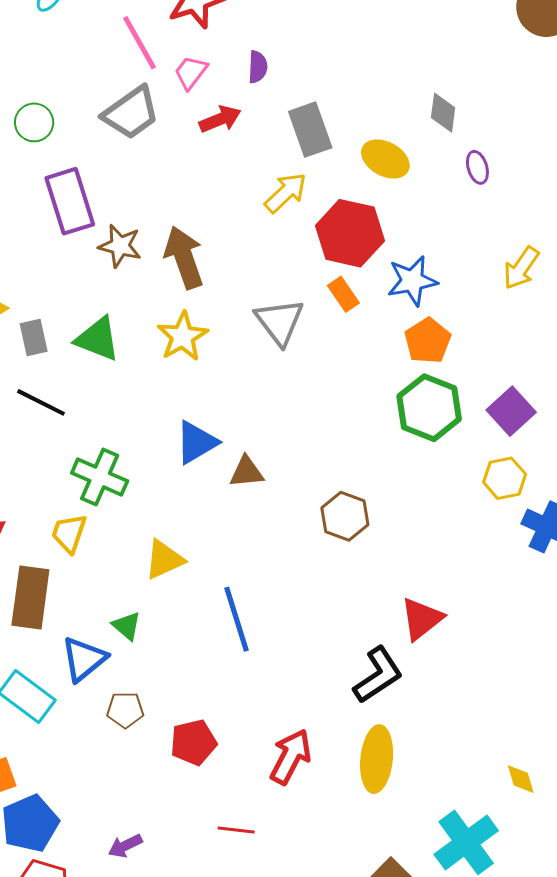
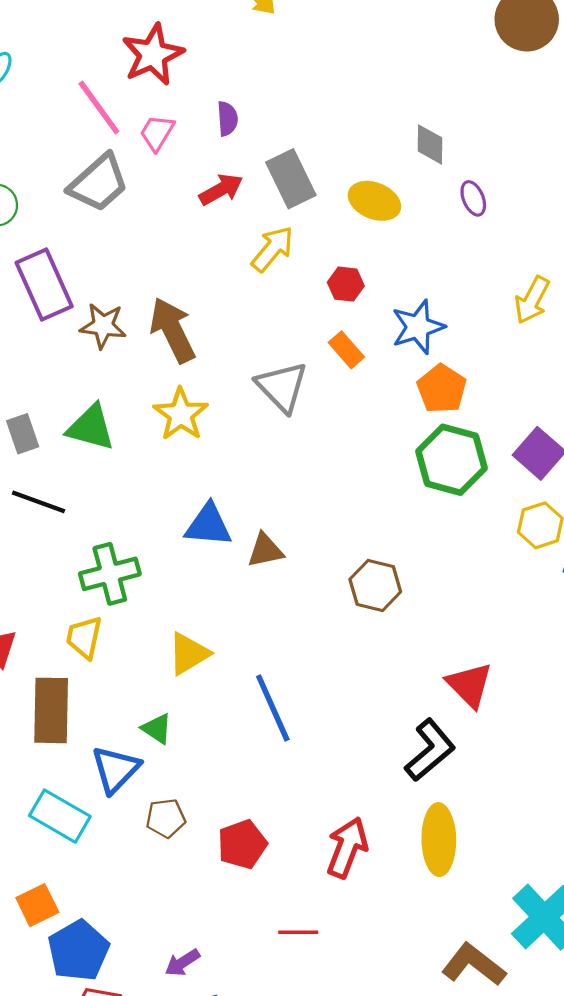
red arrow: (220, 119) -> (221, 189), moved
red hexagon: (350, 233) -> (346, 284), size x0.5
blue triangle: (196, 442) -> (208, 525), turned 42
green cross: (100, 477) -> (110, 574), turned -32
red triangle: (422, 619) -> (469, 685), turned -30

